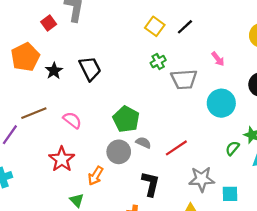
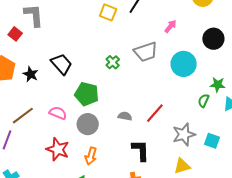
pink arrow: (218, 59) -> (170, 26), turned -88
green cross: (158, 62) -> (113, 62), moved
green pentagon: (126, 119) -> (87, 94), moved
gray circle: (119, 152) -> (88, 124), moved
cyan square: (230, 194) -> (212, 141), turned 35

